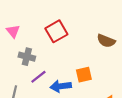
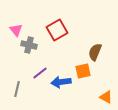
brown semicircle: (106, 41) -> (95, 52), moved, turned 90
gray cross: (27, 57) -> (29, 45), moved

